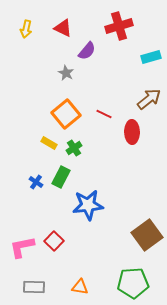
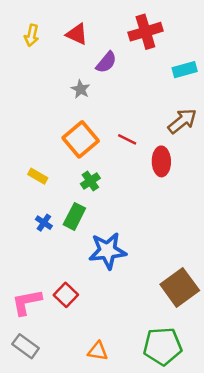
yellow rectangle: (49, 143) -> (38, 176), moved
gray rectangle: (34, 287) -> (26, 346), moved, turned 35

